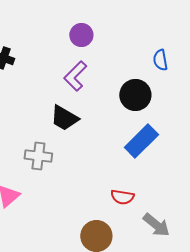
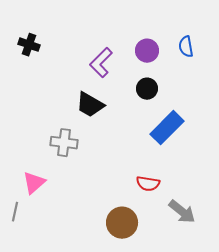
purple circle: (81, 35) -> (147, 51), moved
black circle: (135, 95) -> (147, 89), moved, size x0.7

